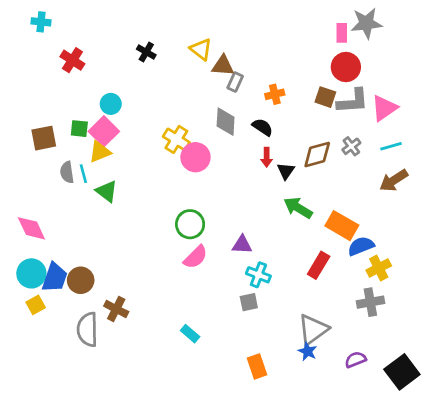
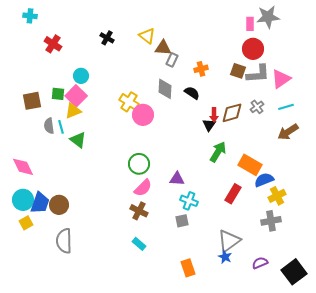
red arrow: (267, 157) -> (214, 115), moved
green arrow: (298, 208) -> (218, 152), turned 90
brown cross: (116, 309) -> (139, 211), moved

